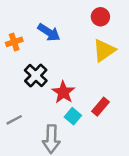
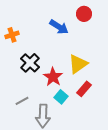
blue arrow: (49, 32) -> (59, 27), moved
yellow triangle: (104, 50) -> (78, 64), moved
gray line: (14, 120) -> (22, 101), moved

